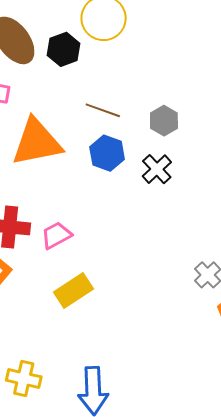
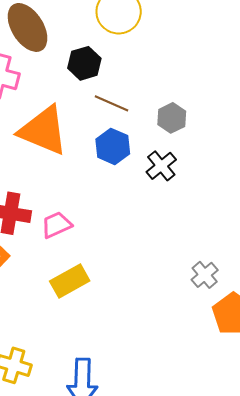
black hexagon: (64, 49) -> (84, 63), moved
orange triangle: (37, 142) -> (43, 131), turned 30

